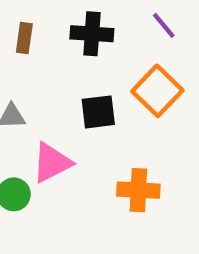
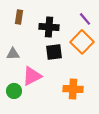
purple line: (164, 25) -> (85, 19), moved
black cross: (92, 34) -> (49, 27), moved

